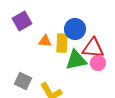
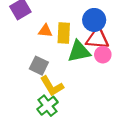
blue circle: (75, 29) -> (94, 20), moved
gray square: (23, 81) -> (39, 66), moved

